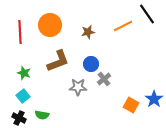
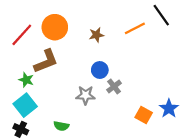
red line: (20, 32) -> (22, 35), turned 45
brown L-shape: (58, 61) -> (46, 61), moved
cyan square: (23, 96) -> (25, 105), size x1.5
green semicircle: (42, 115) -> (61, 126), moved

